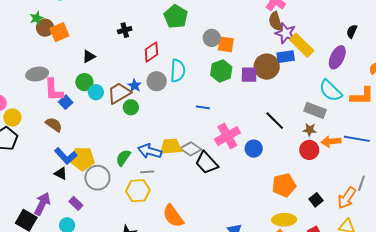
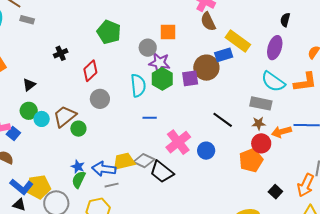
purple star: (286, 33) -> (159, 63), moved
orange square: (226, 44) -> (168, 32), moved
cyan semicircle: (178, 71) -> (138, 85), moved
blue star: (135, 86) -> (78, 167), moved
gray line: (147, 172) -> (112, 185), moved
orange pentagon: (284, 185) -> (251, 160), moved

